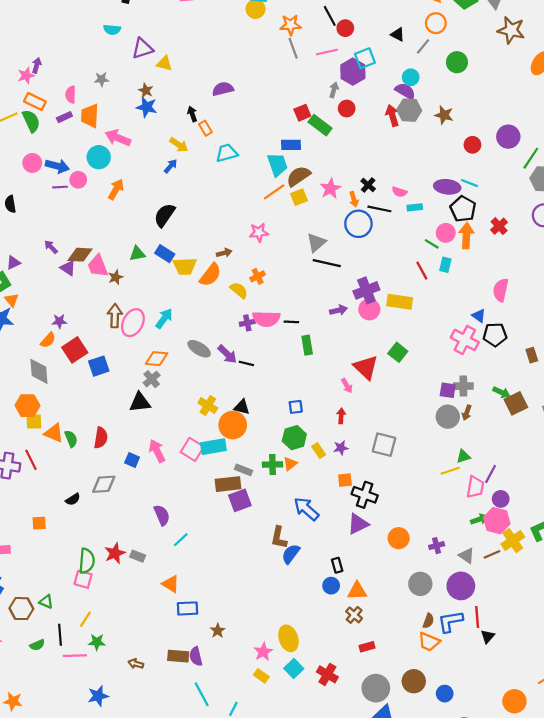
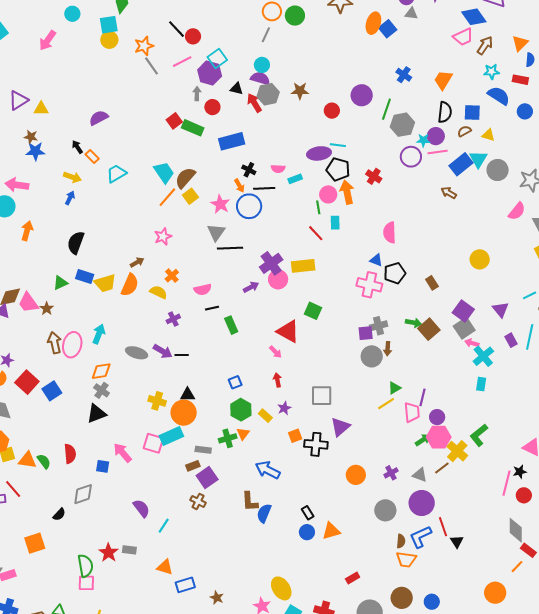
black triangle: (398, 34) -> (237, 89), moved
green circle: (457, 62) -> (295, 16), moved
blue rectangle: (291, 145) -> (232, 141), moved, size x1.4
pink star: (330, 189) -> (220, 204), moved
green line: (432, 244) -> (318, 207), turned 64
pink semicircle: (266, 319) -> (203, 289), moved, size x0.7
brown rectangle: (228, 484) -> (193, 466), size x0.6
orange square: (39, 523) -> (35, 543), size x1.5
purple triangle: (358, 524) -> (340, 427), moved
brown cross: (354, 615) -> (198, 501), moved

